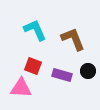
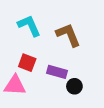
black circle: (88, 71) -> (74, 86), moved

